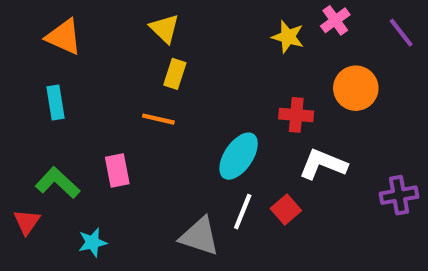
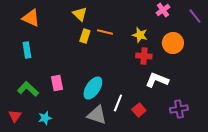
yellow star: (288, 37) -> (140, 35), moved
orange line: (158, 119) -> (105, 32), moved
cyan ellipse: (239, 156) -> (93, 88), moved
purple cross: (399, 195) -> (179, 109), moved
red square: (286, 210) -> (139, 110), moved
red triangle: (27, 222) -> (15, 116), moved

